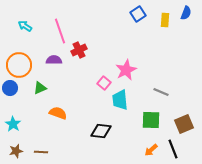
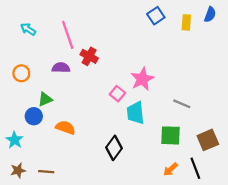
red cross: (79, 50) -> (89, 56), turned -35
orange circle: (19, 65) -> (21, 73), size x0.6
blue circle: (10, 88) -> (34, 116), moved
black diamond: (101, 131) -> (114, 148), turned -60

